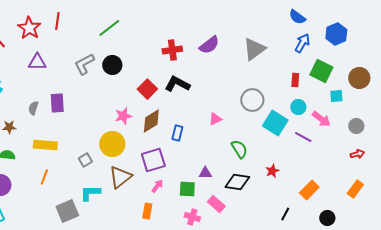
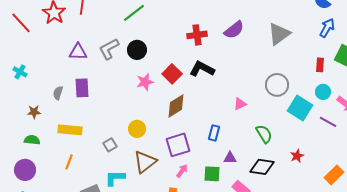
purple triangle: (37, 62) -> (78, 52), moved
pink star: (123, 116) -> (145, 82), moved
blue rectangle: (177, 133) -> (214, 133), moved
yellow circle: (112, 144) -> (137, 129), size x0.7

